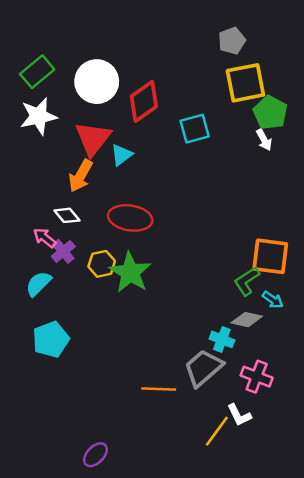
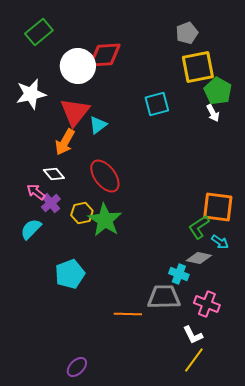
green rectangle: (37, 72) -> (39, 32), moved
red diamond: (144, 101) -> (105, 55), moved, turned 32
red ellipse: (130, 218) -> (105, 176), turned 44
cyan pentagon: (51, 339) -> (70, 274), moved
gray trapezoid: (203, 368) -> (164, 297), turned 40
yellow line: (217, 431) -> (194, 360), moved

